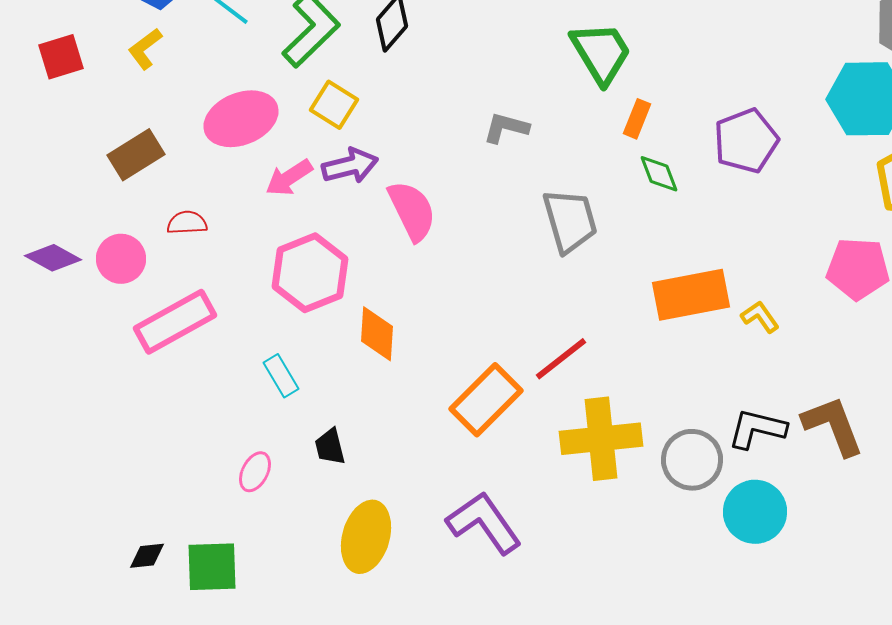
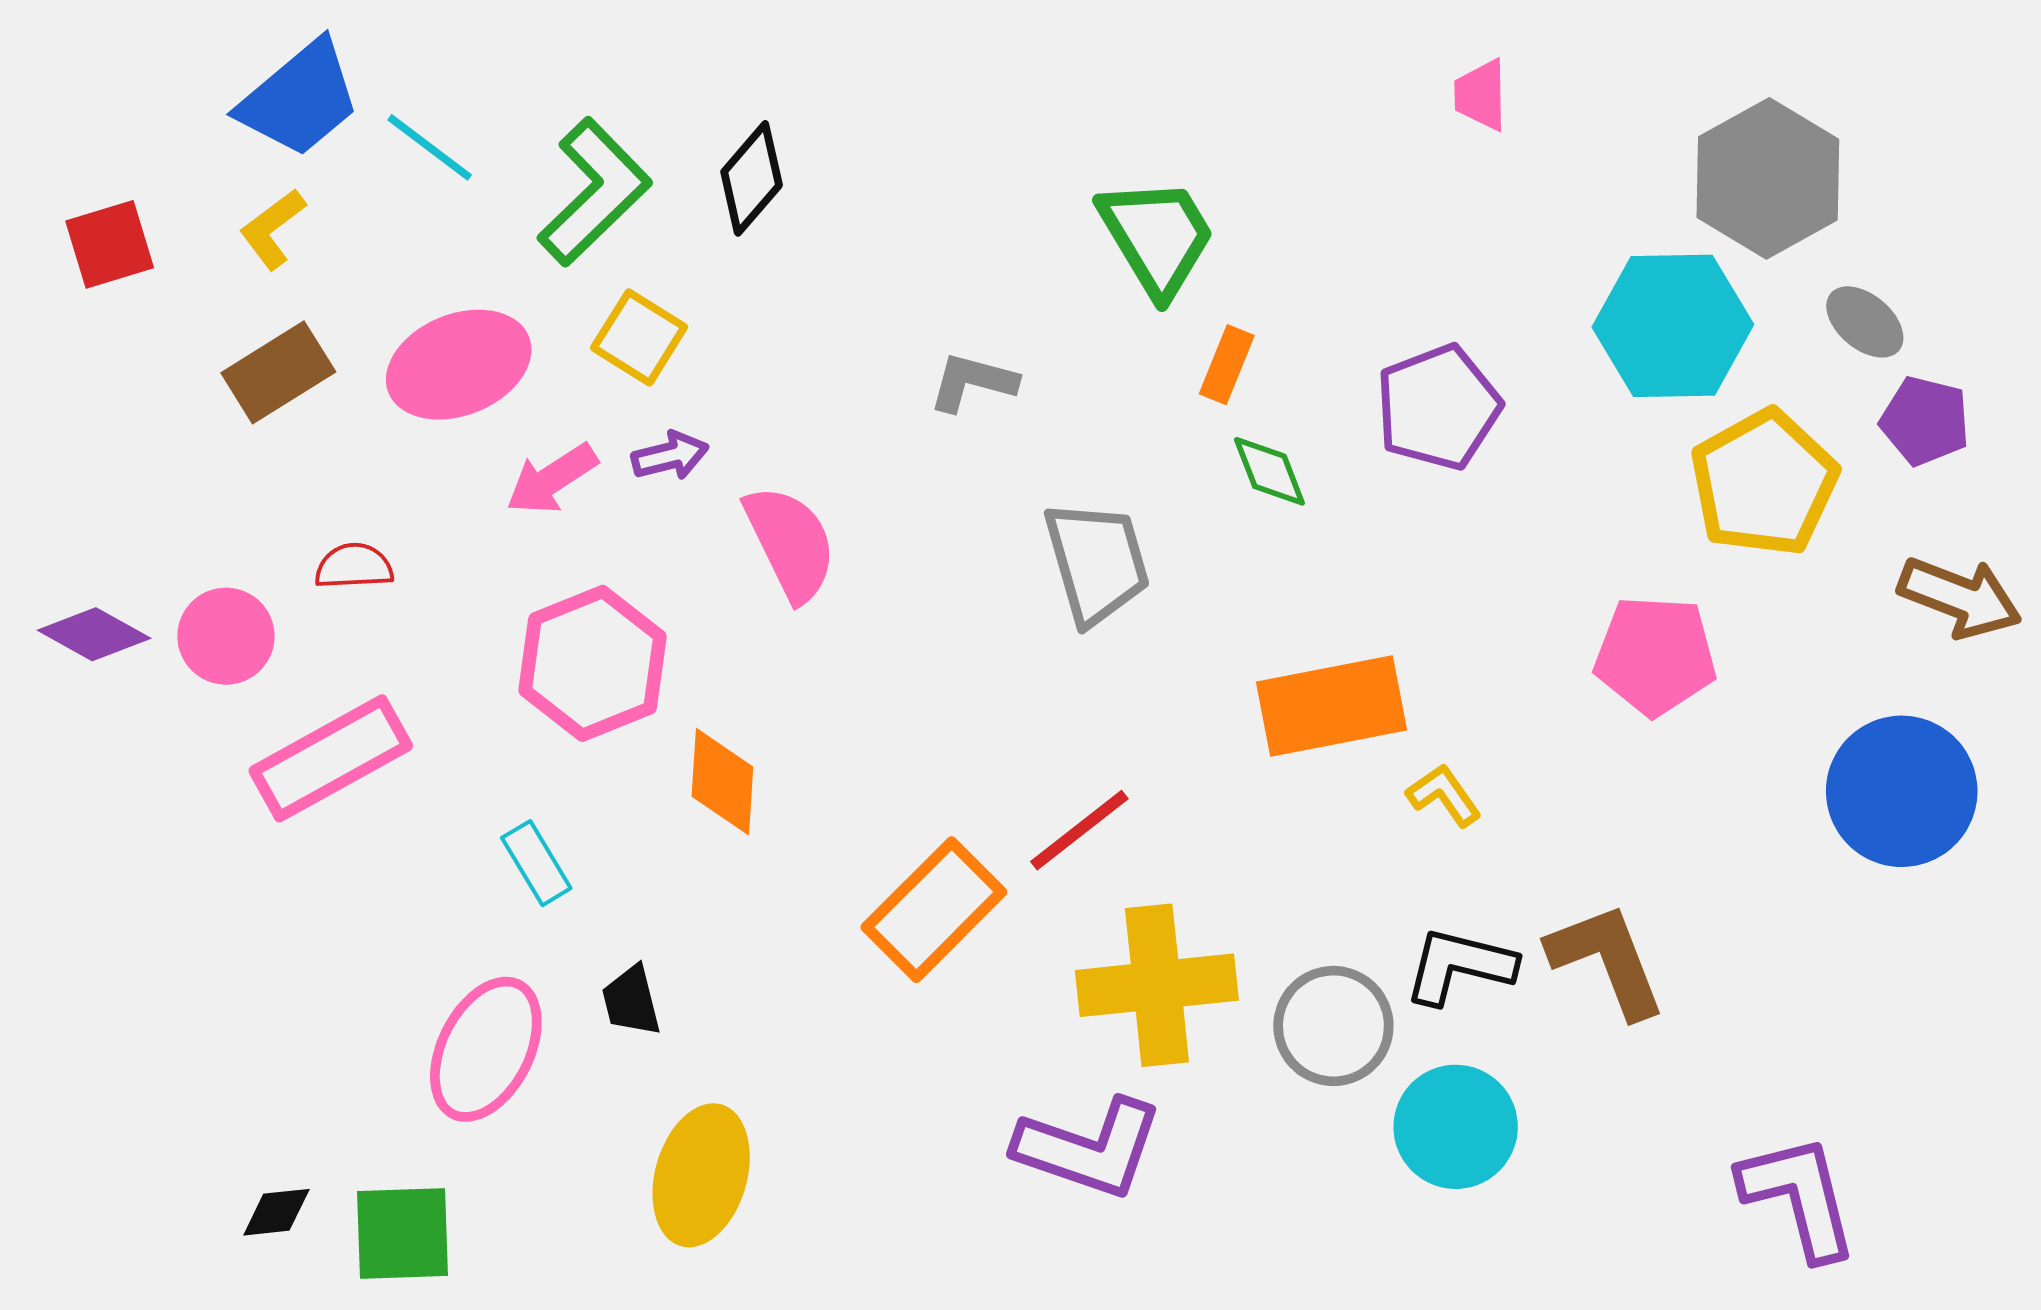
brown rectangle: (136, 155) -> (278, 372), moved
purple arrow: (350, 166) -> (670, 456), size x0.7
yellow L-shape: (760, 317) -> (1444, 795), moved
pink ellipse: (255, 472) -> (486, 1049), size x1.8
purple L-shape: (484, 523) -> (1089, 1148), moved, turned 144

